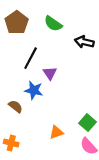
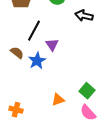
blue star: (34, 90) -> (37, 61), turned 30
brown semicircle: (15, 106) -> (17, 53), moved

